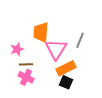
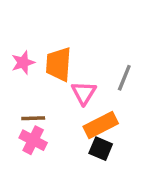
pink star: (17, 49) -> (23, 63), moved
pink triangle: (56, 49) -> (84, 93), size x0.7

